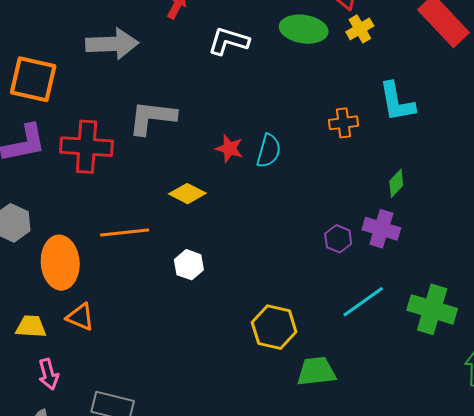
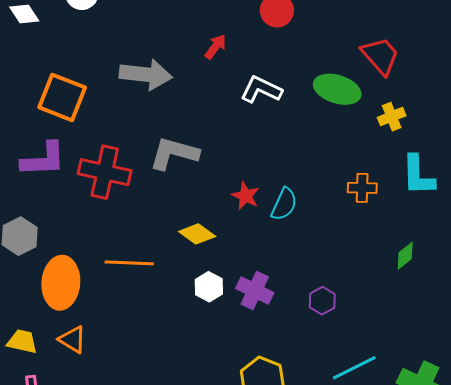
yellow cross: (360, 29) -> (392, 117), moved
purple cross: (381, 229) -> (255, 291), moved
purple hexagon: (338, 239) -> (322, 301), moved
white hexagon: (189, 265) -> (209, 287), moved

